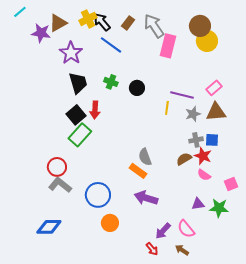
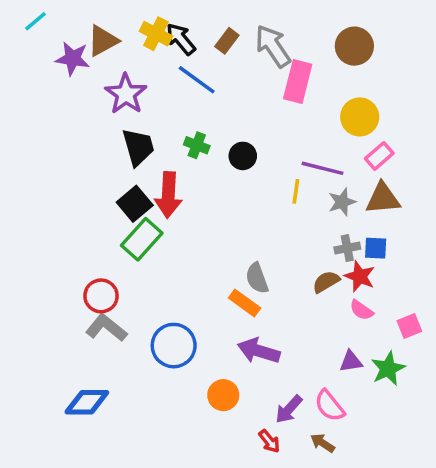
yellow cross: (88, 19) -> (156, 34), turned -36
yellow circle: (207, 41) -> (360, 117), moved
red arrow: (95, 110) -> (168, 195), size x1.4
green star: (219, 208) -> (388, 369), turned -30
orange circle: (110, 223) -> (223, 395), moved

